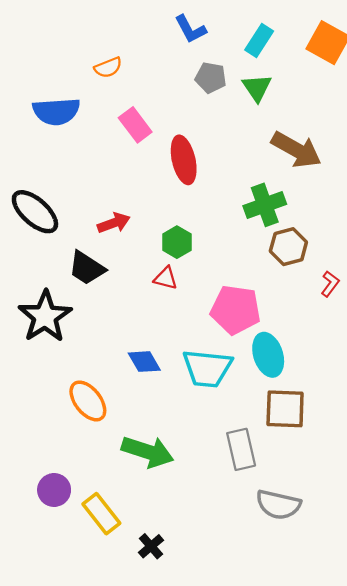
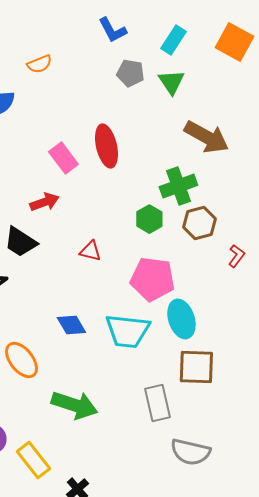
pink rectangle: (135, 125) -> (63, 158), moved
green hexagon: (177, 242) -> (149, 219), moved

